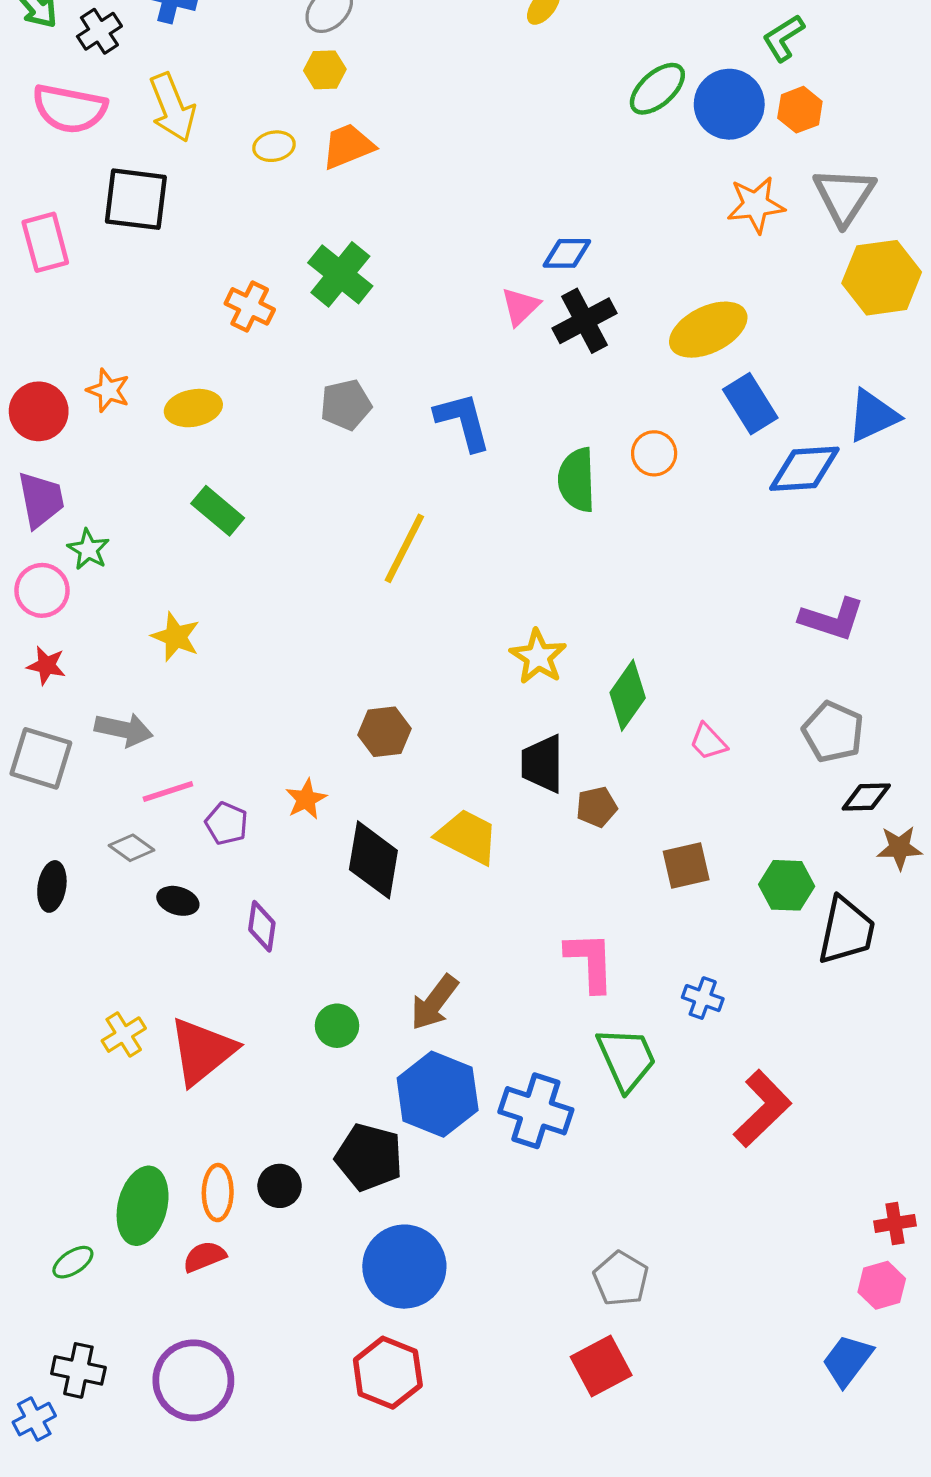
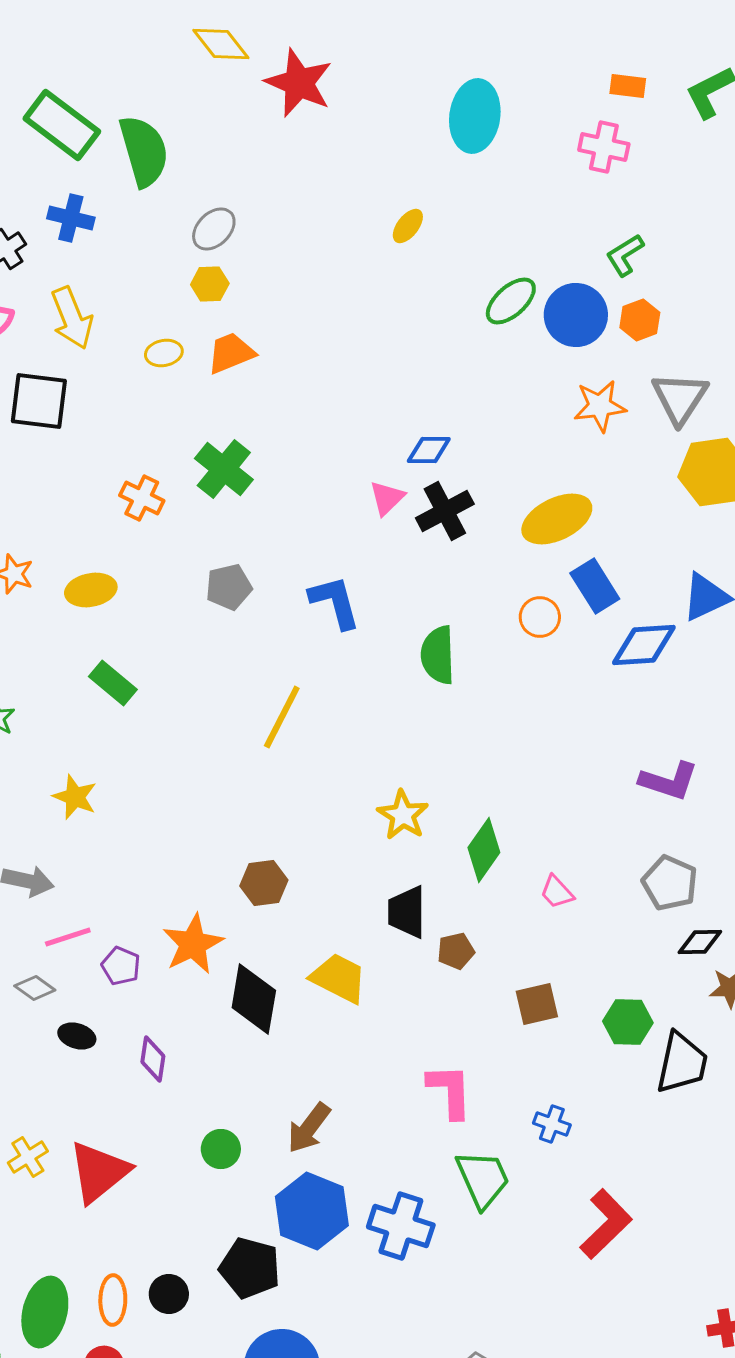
orange circle: (654, 453) -> (540, 617), moved
orange star: (306, 799) -> (193, 944), size x1.6

